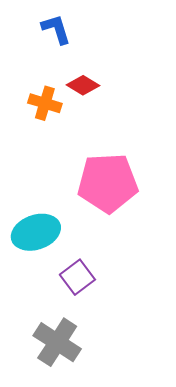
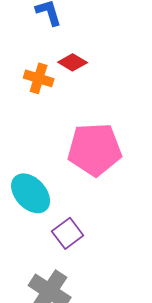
cyan ellipse: (36, 232) -> (31, 193), turned 66

